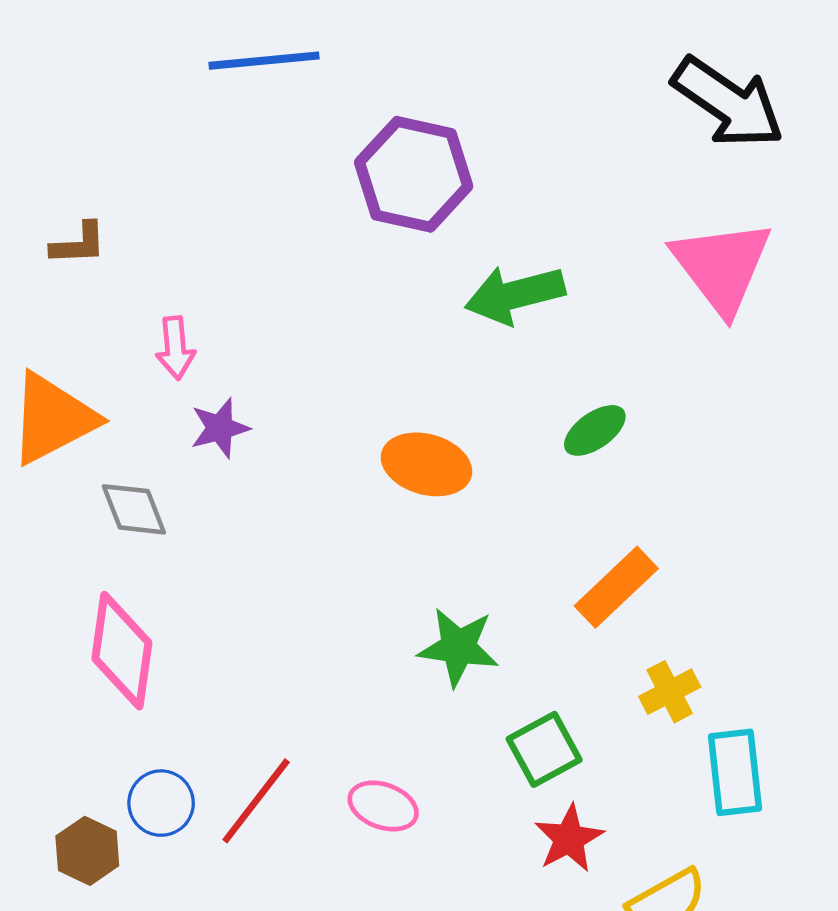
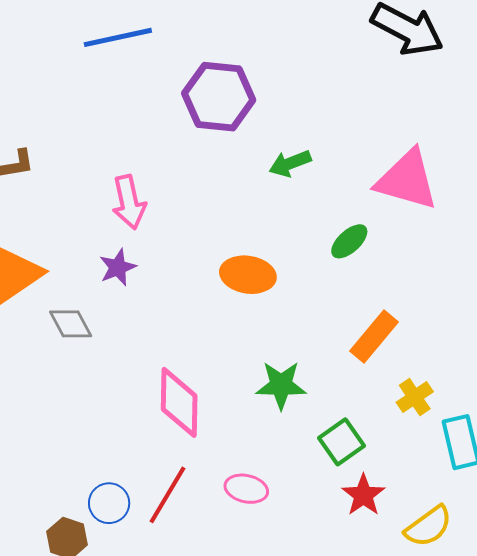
pink triangle: (722, 267) -> (407, 180), moved, turned -30
green arrow: (515, 295) -> (290, 163), size x0.7
pink arrow: (175, 348) -> (129, 202), moved, size x1.4
pink diamond: (122, 651) -> (179, 402), moved

